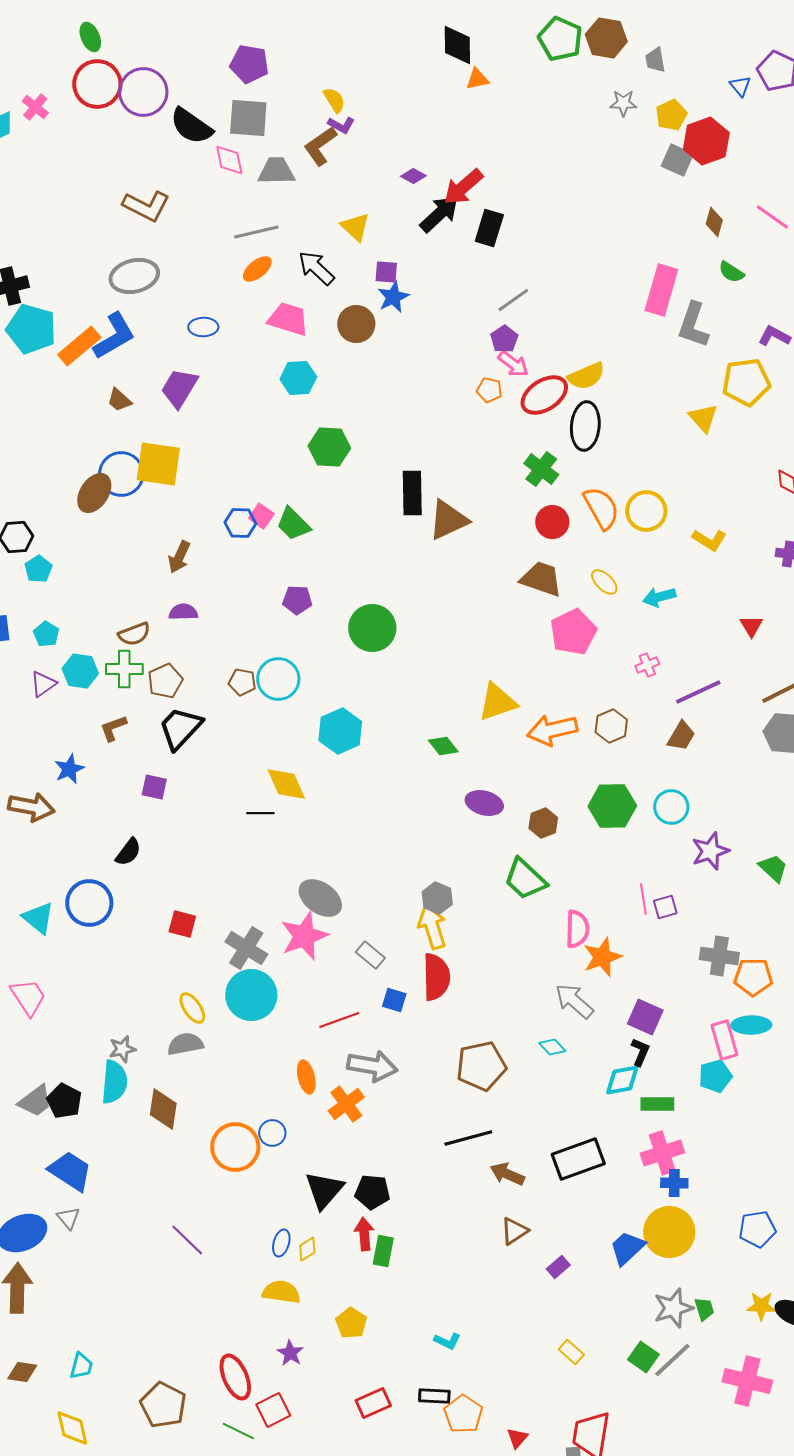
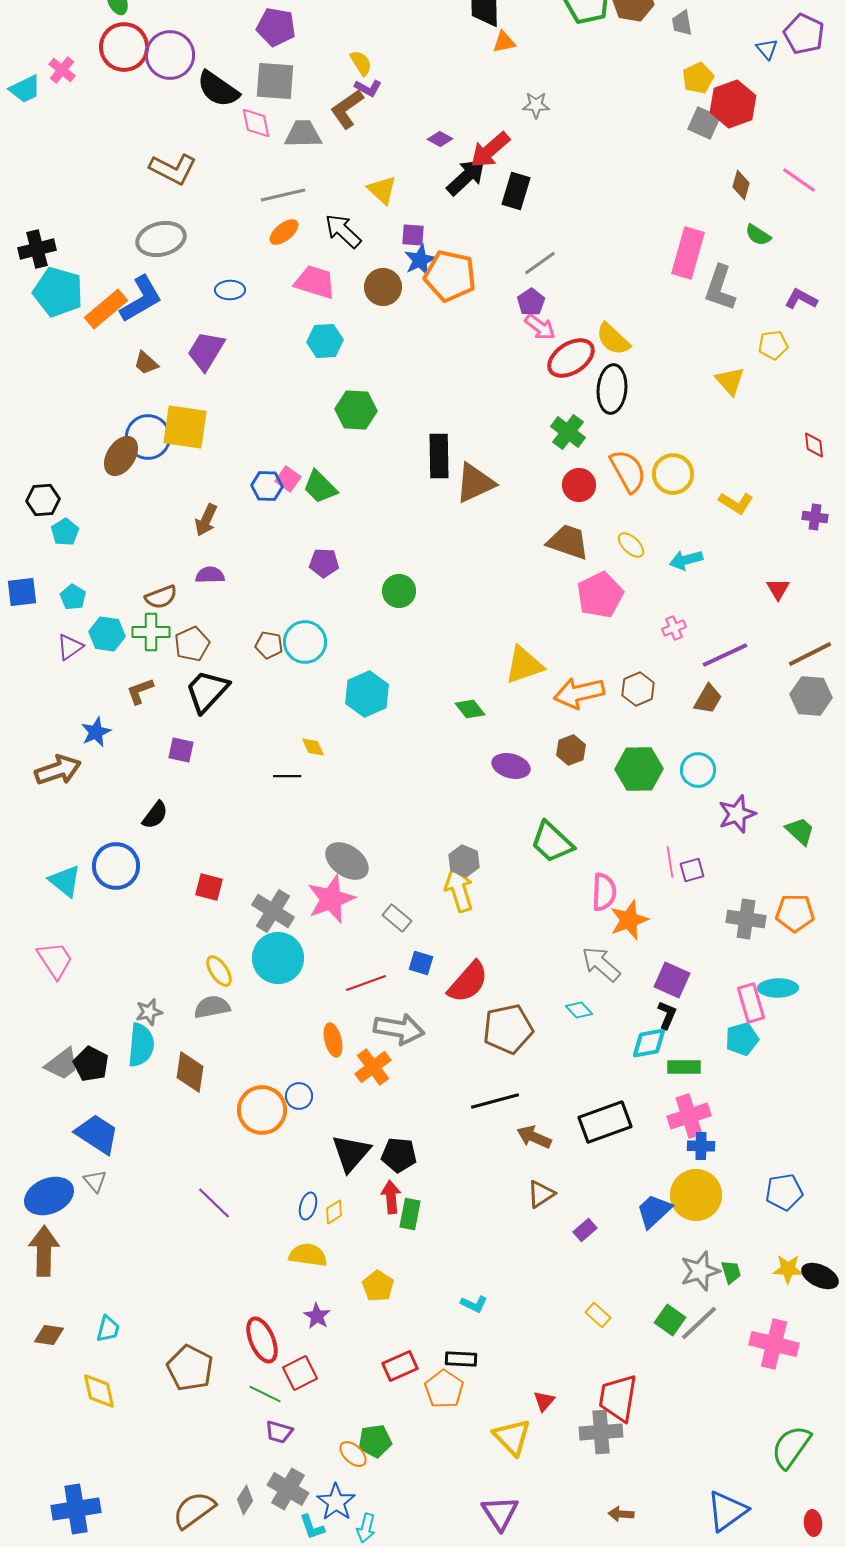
gray star: (623, 103) -> (536, 105), moved
yellow semicircle: (586, 376) -> (613, 339), turned 66
yellow pentagon: (746, 382) -> (773, 345), size x0.6
orange pentagon: (489, 390) -> (450, 276), moved, size x2.0
green circle: (372, 628) -> (399, 591), size x0.7
yellow diamond: (286, 784) -> (313, 747), size x0.6
brown arrow: (31, 807) -> (58, 770), turned -30
brown hexagon: (543, 823) -> (571, 750), moved
red semicircle: (436, 977) -> (468, 982), moved, turned 42
orange pentagon: (753, 977) -> (795, 913), moved
orange pentagon: (463, 1414) -> (444, 1389), moved

